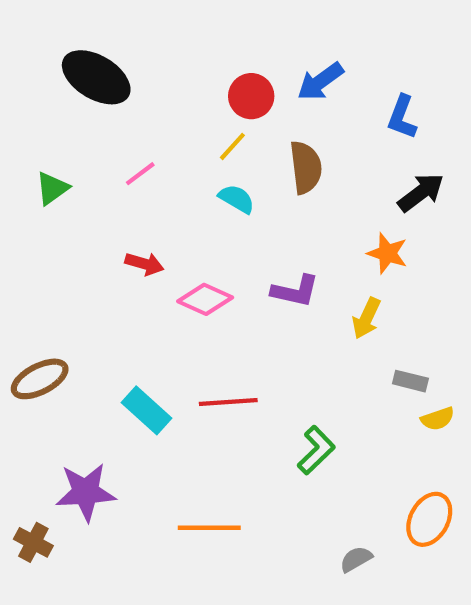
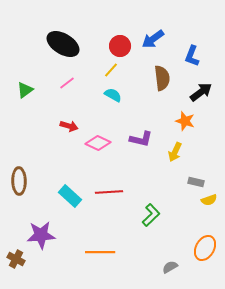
black ellipse: (96, 77) -> (63, 44), moved
brown semicircle: (306, 167) -> (162, 78), moved
brown ellipse: (40, 379) -> (19, 181), turned -64

